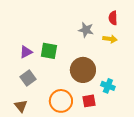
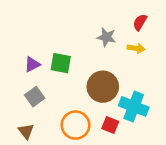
red semicircle: (113, 18) -> (140, 22), turned 32
cyan cross: (108, 86) -> (134, 106), size x1.6
red square: (89, 101) -> (110, 125), turned 32

